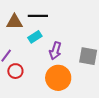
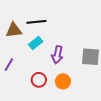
red circle: (15, 71) -> (39, 80), moved
orange circle: (58, 78) -> (63, 81), size x0.6

